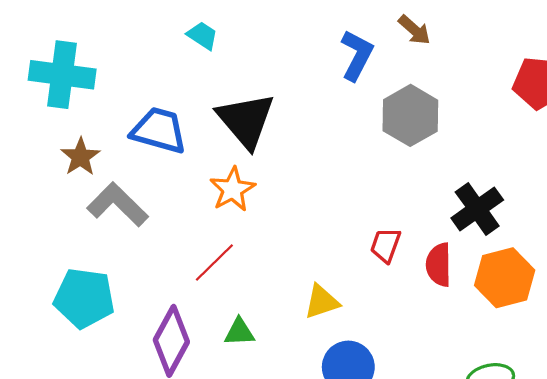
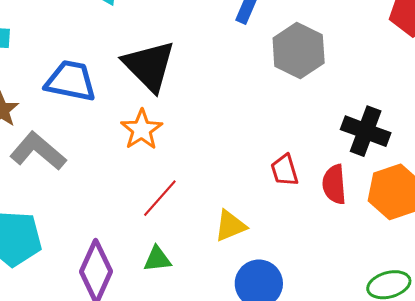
black cross: (477, 209) -> (366, 131), turned -30
red trapezoid: (386, 245) -> (285, 170), turned -32
red line: (214, 262) -> (160, 198), moved

